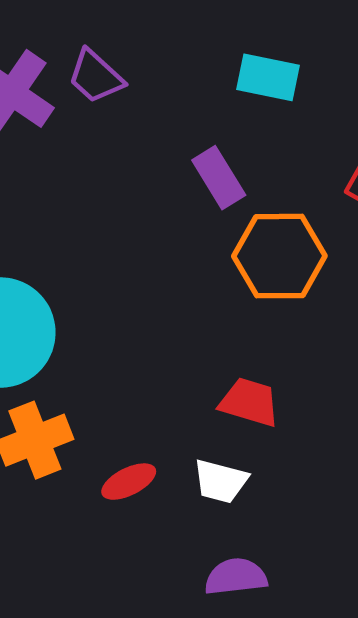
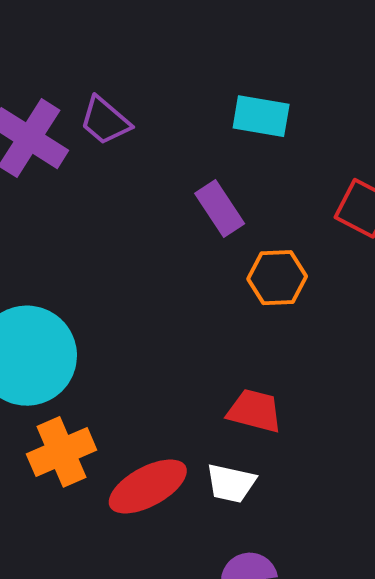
orange hexagon: (279, 256) -> (277, 278), size x0.7
red ellipse: (129, 482) -> (148, 486), size x1.6

